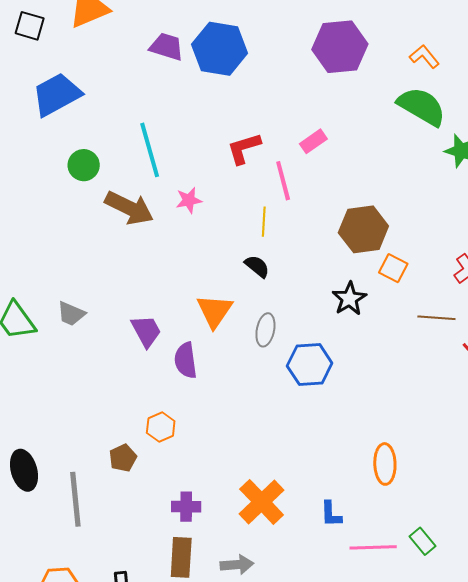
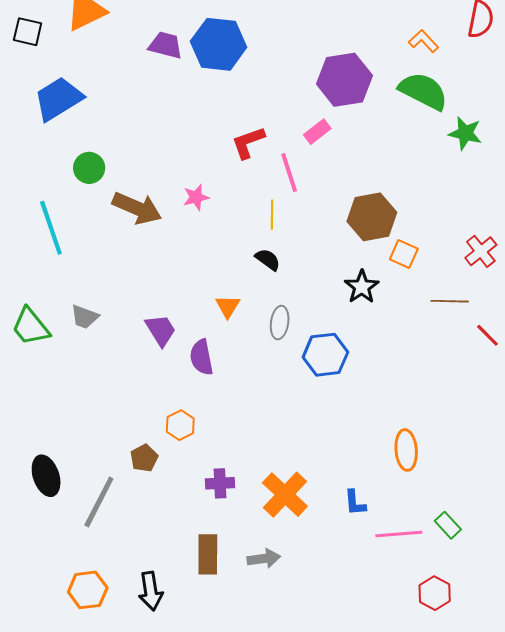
purple hexagon: (340, 47) -> (344, 80), moved
cyan line: (150, 150) -> (51, 228), moved
orange triangle: (214, 311) -> (228, 306), size x0.7
gray line: (75, 499) -> (99, 502), turned 36
purple cross: (186, 507) -> (220, 483), moved

